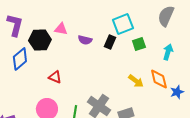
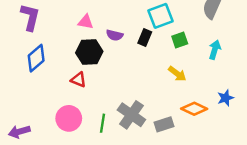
black hexagon: (40, 40) -> (89, 52), moved
orange diamond: (159, 79) -> (194, 109), moved, turned -50
yellow arrow: (136, 81) -> (177, 74), moved

